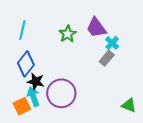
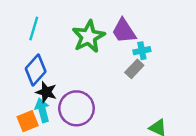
green star: (68, 34) -> (88, 37), size x1.5
cyan cross: (112, 43) -> (142, 51), turned 32

